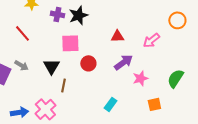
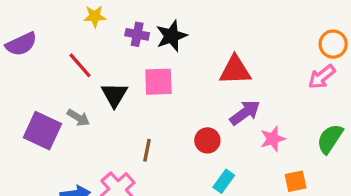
red triangle: (117, 36) -> (235, 70), size x1.5
pink arrow: (151, 40) -> (322, 77), moved
red circle: (88, 63) -> (207, 140), moved
black triangle: (51, 66) -> (114, 95), moved

